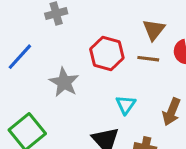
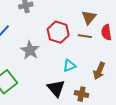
cyan triangle: (126, 105) -> (70, 66), turned 32

